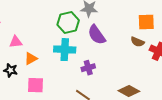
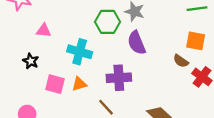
cyan cross: (65, 50) -> (80, 52), moved
orange triangle: (31, 59) -> (79, 84), moved
purple cross: (88, 68) -> (119, 78), size x1.5

